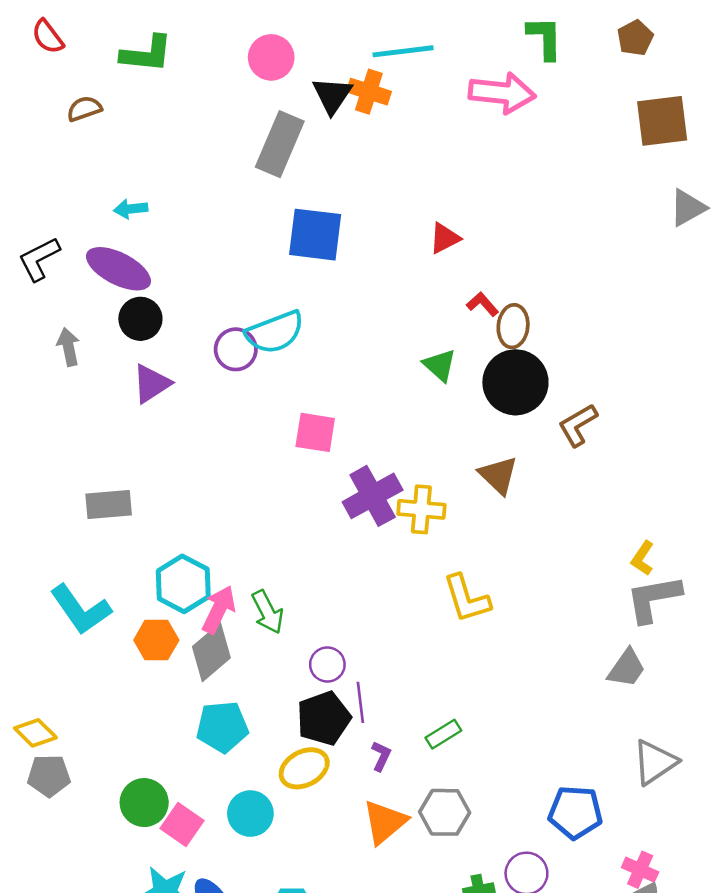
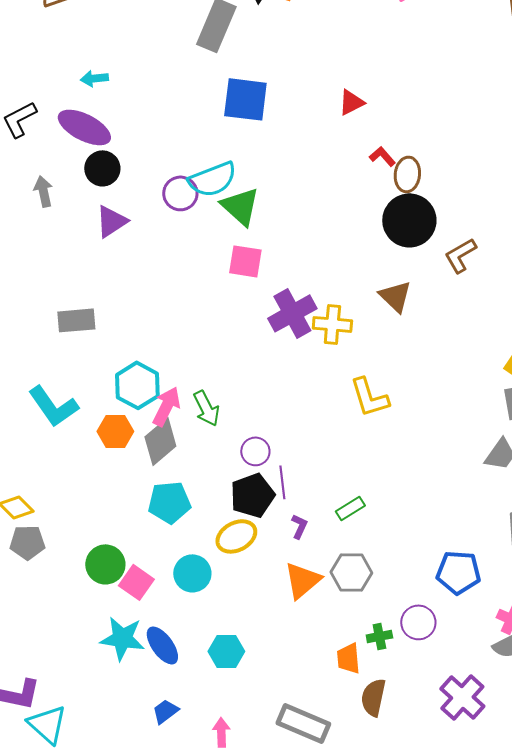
green triangle: (440, 365) -> (240, 206), moved, size x1.4

